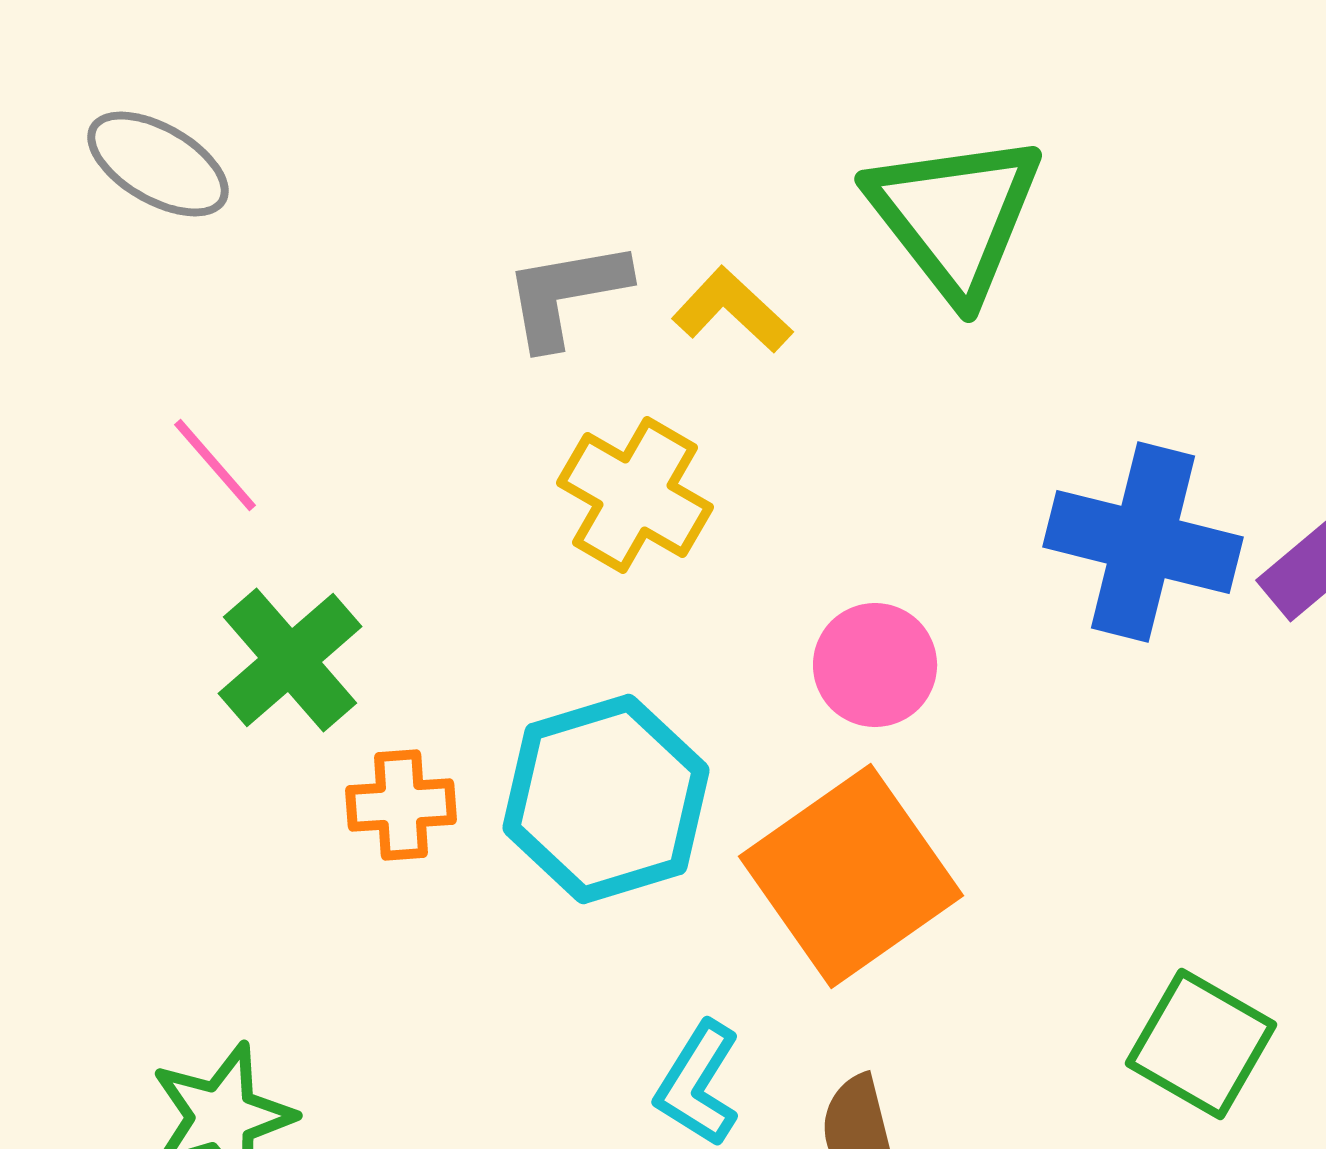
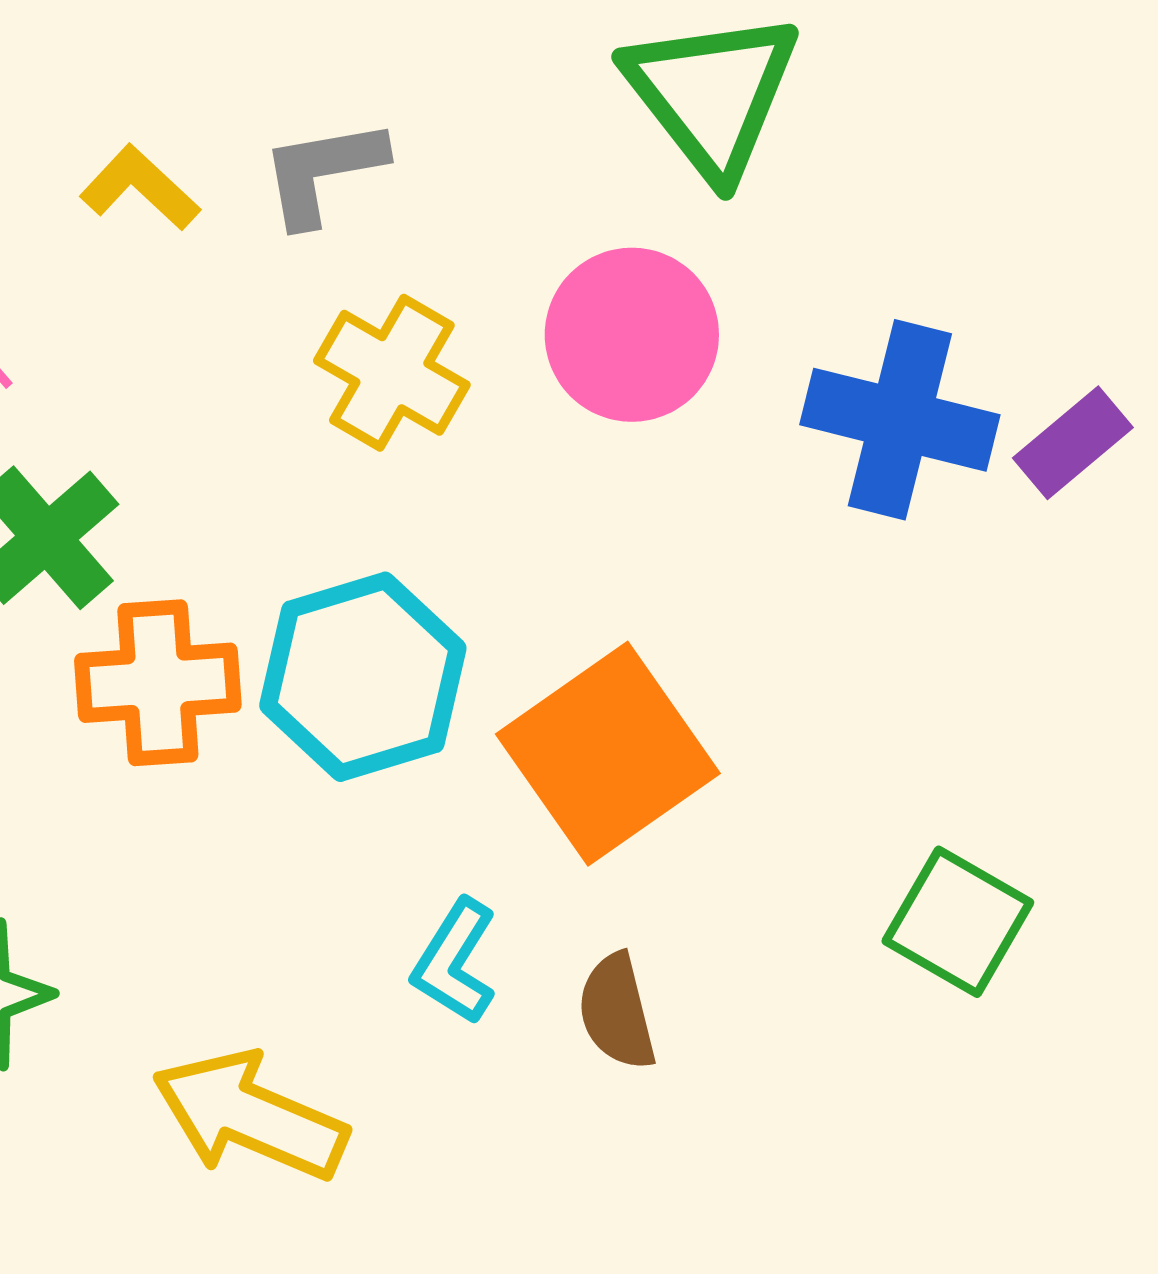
yellow L-shape: (732, 310) -> (140, 188), moved
pink circle: (875, 665) -> (632, 335), moved, size x1.4
orange cross: (401, 805) -> (158, 683), size x1.5

